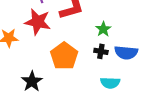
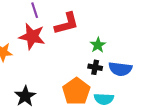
orange pentagon: (64, 56) -> (76, 91), moved

